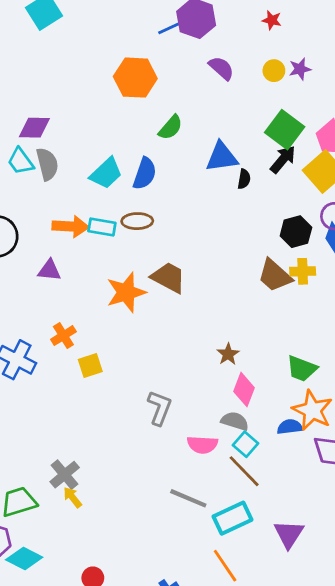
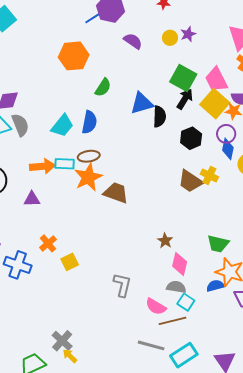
black semicircle: (244, 179) -> (159, 117), size x1.5
black hexagon: (296, 232) -> (191, 138), moved
yellow cross: (303, 271) -> (209, 176), turned 36
orange star: (126, 292) -> (88, 177), moved
pink semicircle: (202, 445) -> (156, 307), turned 35
brown line: (244, 471) -> (173, 321), moved, turned -52

